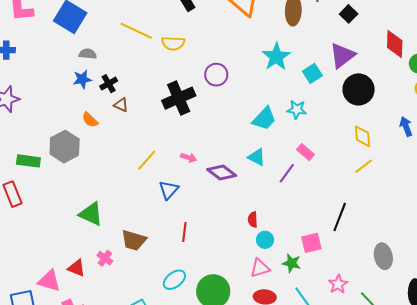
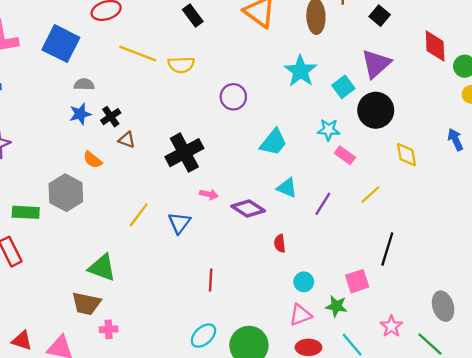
black circle: (359, 89) -> (376, 110), moved
black cross: (179, 98) -> (184, 153), moved
cyan trapezoid: (264, 119) -> (273, 142), moved
pink rectangle: (305, 152) -> (345, 155), moved
yellow line: (147, 160) -> (139, 215), moved
yellow line: (363, 166) -> (370, 195), moved
blue triangle: (169, 190) -> (179, 223), moved
red semicircle: (253, 220) -> (280, 243), moved
brown trapezoid: (134, 240) -> (86, 304), moved
gray ellipse: (383, 256) -> (443, 306), moved
pink cross: (105, 258) -> (109, 329), moved, turned -35
red triangle: (76, 268) -> (22, 341), moved

